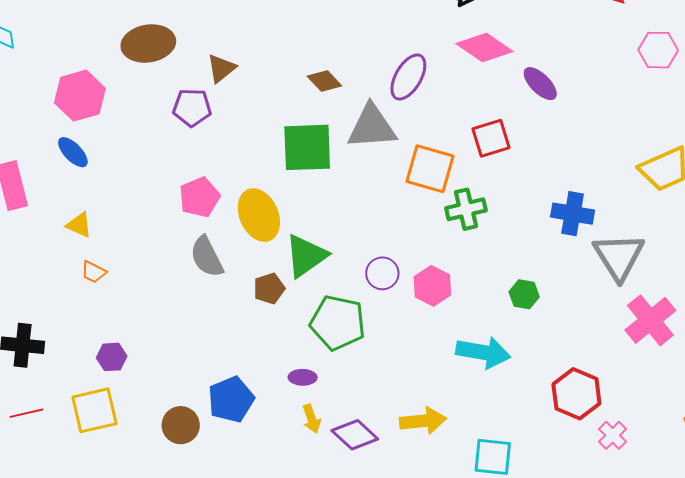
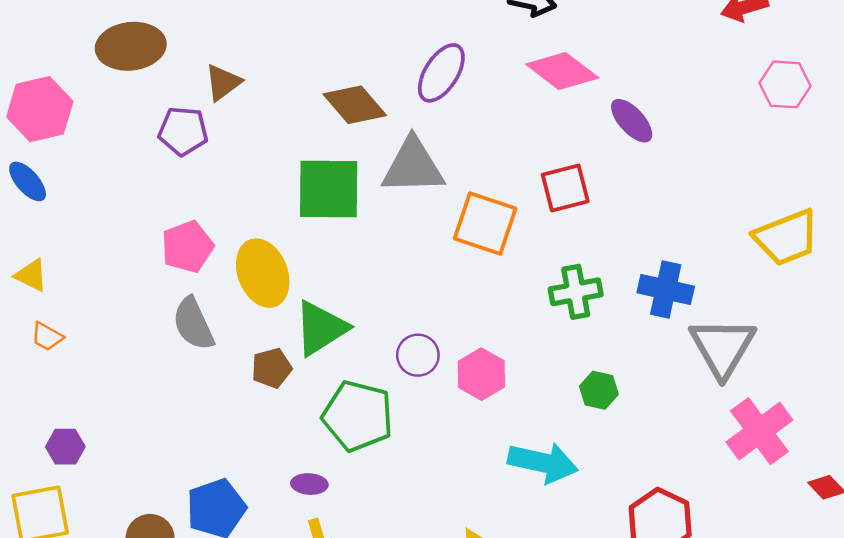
purple ellipse: (408, 77) -> (441, 73), moved
brown diamond: (324, 81) -> (355, 105), size x1.4
green cross: (466, 209) -> (576, 292), moved

